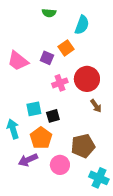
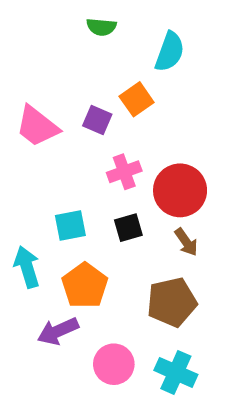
red circle: (87, 79) -> (180, 190), moved
brown arrow: (96, 106) -> (186, 242), moved
black square: (53, 116) -> (128, 228), moved
pink circle: (60, 165) -> (114, 364), moved
cyan cross: (99, 178) -> (176, 372), moved

